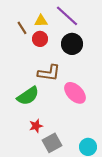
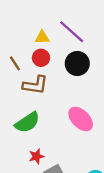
brown line: (22, 28) -> (15, 63), moved
brown L-shape: (49, 73) -> (35, 85), moved

